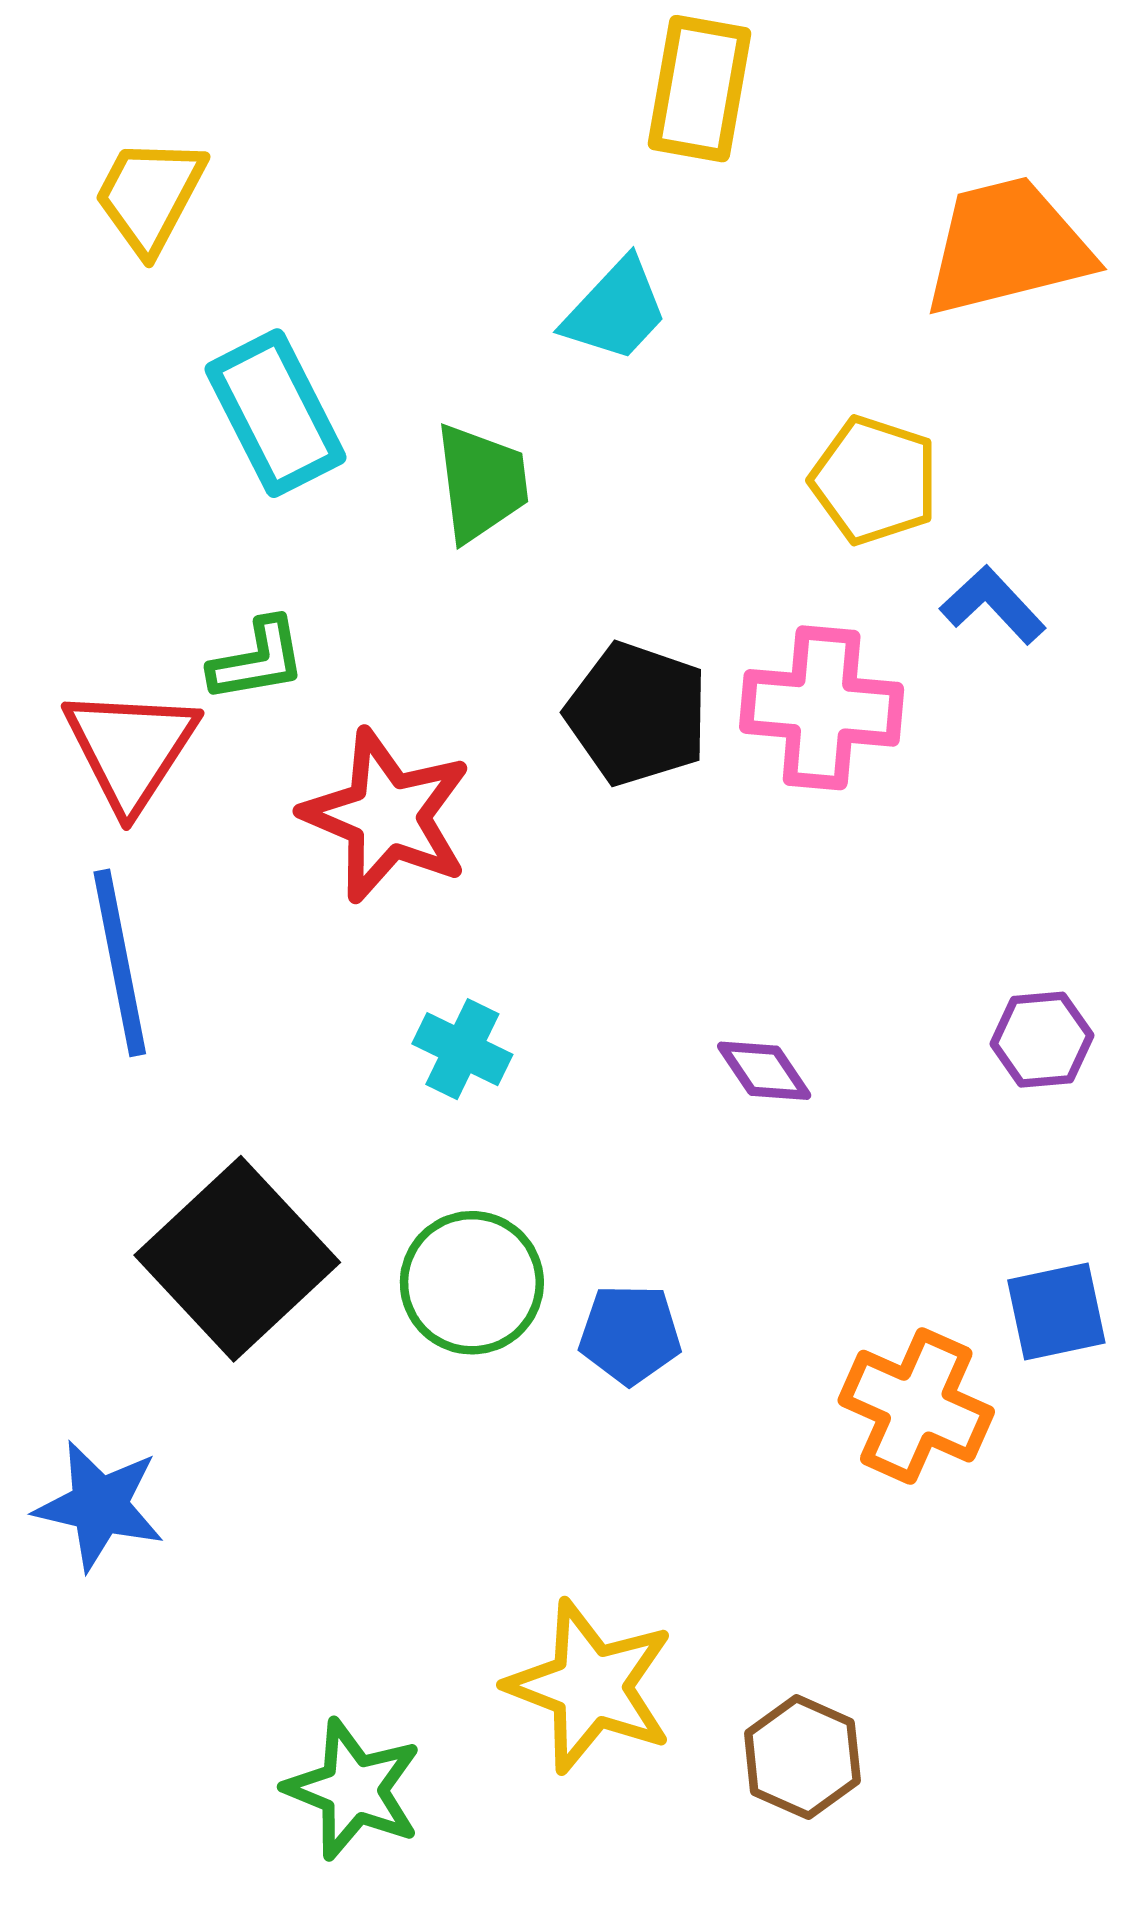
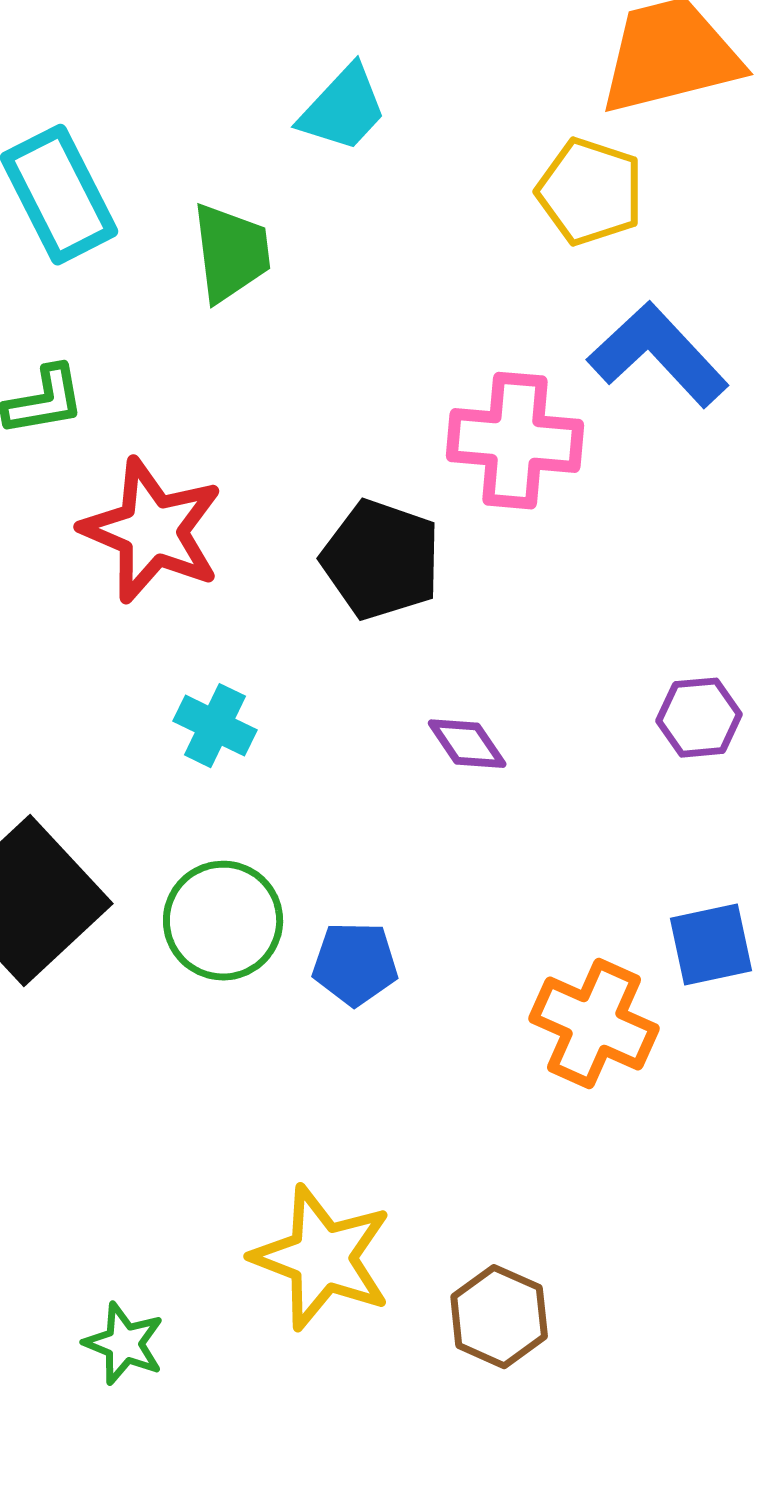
yellow pentagon: (874, 480) -> (590, 192), moved
blue L-shape: (993, 605) -> (658, 355), size x1.6
black pentagon: (637, 714) -> (381, 560), moved
green star: (353, 1789) -> (124, 1344), size x0.7

